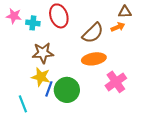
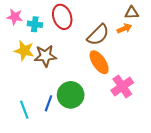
orange ellipse: (94, 59) -> (99, 62), turned 65
yellow star: (41, 77) -> (24, 51), moved
blue line: (49, 89) -> (48, 103), moved

